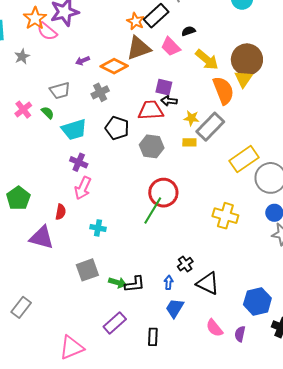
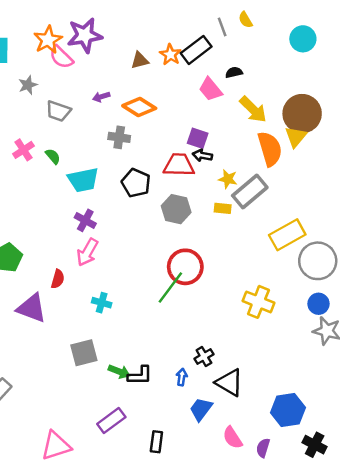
brown triangle: (139, 48) -> (140, 60), moved, size x0.6
gray trapezoid: (60, 91) -> (58, 111), moved, turned 30
gray cross: (100, 92) -> (119, 137), turned 30
blue trapezoid: (175, 308) -> (201, 409), moved

